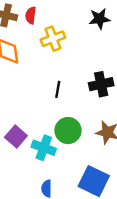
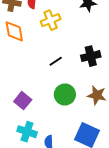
black line: (58, 89) -> (56, 61), turned 48
cyan cross: (44, 148) -> (27, 132), moved

